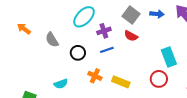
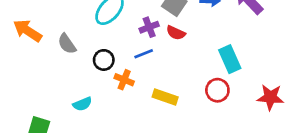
orange arrow: (24, 29) -> (27, 31), size x1.5
purple cross: (104, 31) -> (149, 27), moved
orange cross: (95, 76) -> (124, 80), moved

